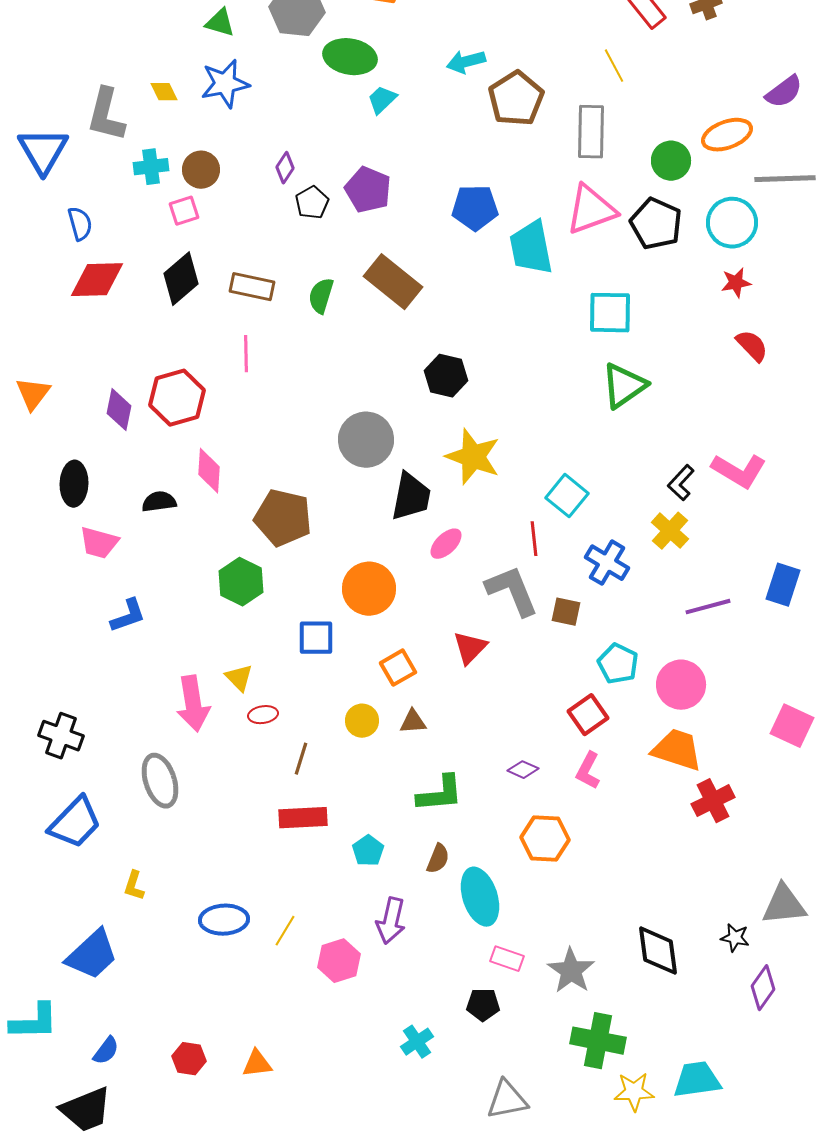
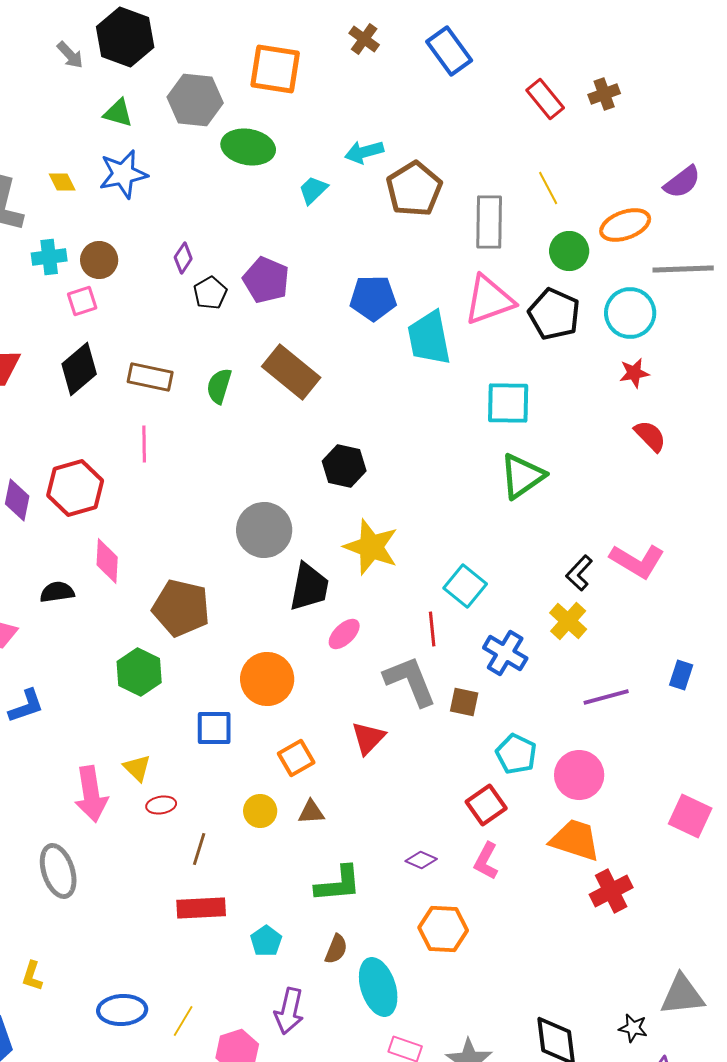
yellow line: (614, 66) -> (548, 188), moved
cyan trapezoid: (382, 100) -> (313, 190), moved
blue rectangle: (783, 585) -> (681, 675), size x0.7

